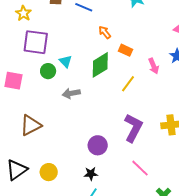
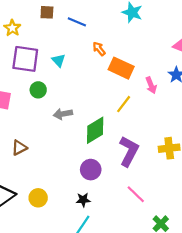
orange rectangle: (125, 50) -> (121, 68), size x1.6
cyan triangle: (65, 61) -> (59, 60), moved
green diamond: (100, 65) -> (95, 130), moved
brown triangle: (31, 125) -> (19, 148), size x0.7

